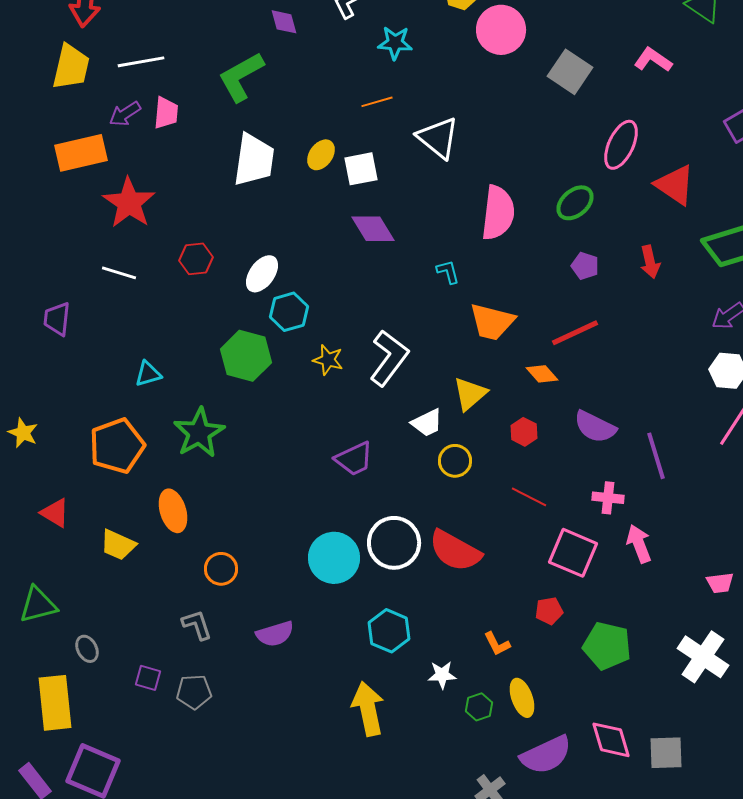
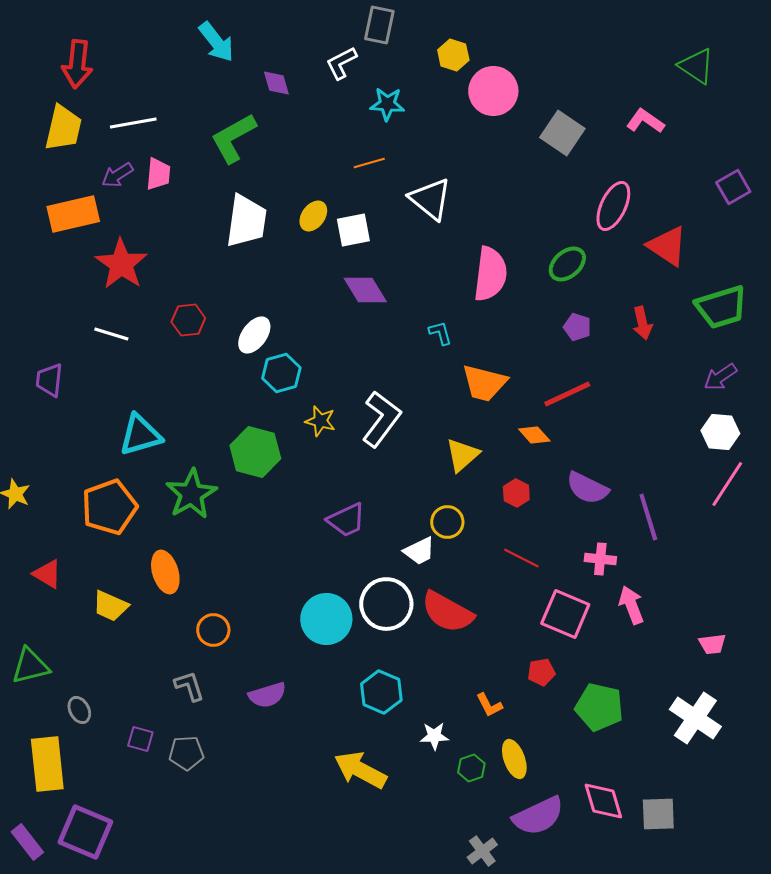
green hexagon: (246, 356) -> (255, 452), moved
cyan triangle: (148, 374) -> (140, 435), size x1.6
white trapezoid: (427, 423) -> (419, 551), moved
yellow arrow: (368, 709) -> (360, 770), turned -50

